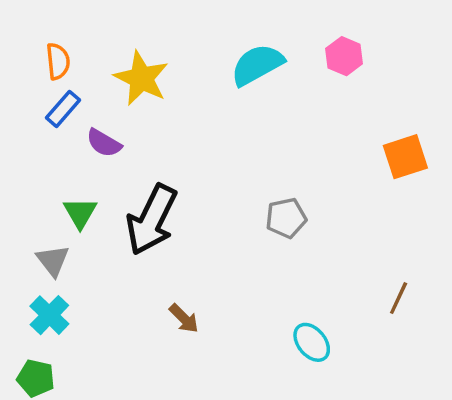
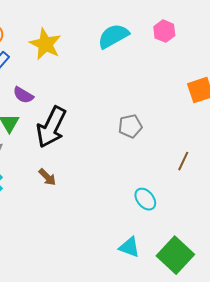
purple semicircle: (104, 143) -> (23, 95), moved
brown line: (399, 298) -> (183, 161), moved
brown arrow: (184, 318) -> (47, 177), moved

